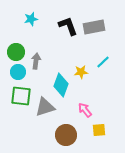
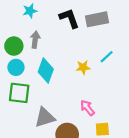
gray arrow: (36, 61) -> (35, 40), moved
cyan diamond: (61, 85) -> (46, 71), moved
gray triangle: (45, 107) -> (45, 117), moved

